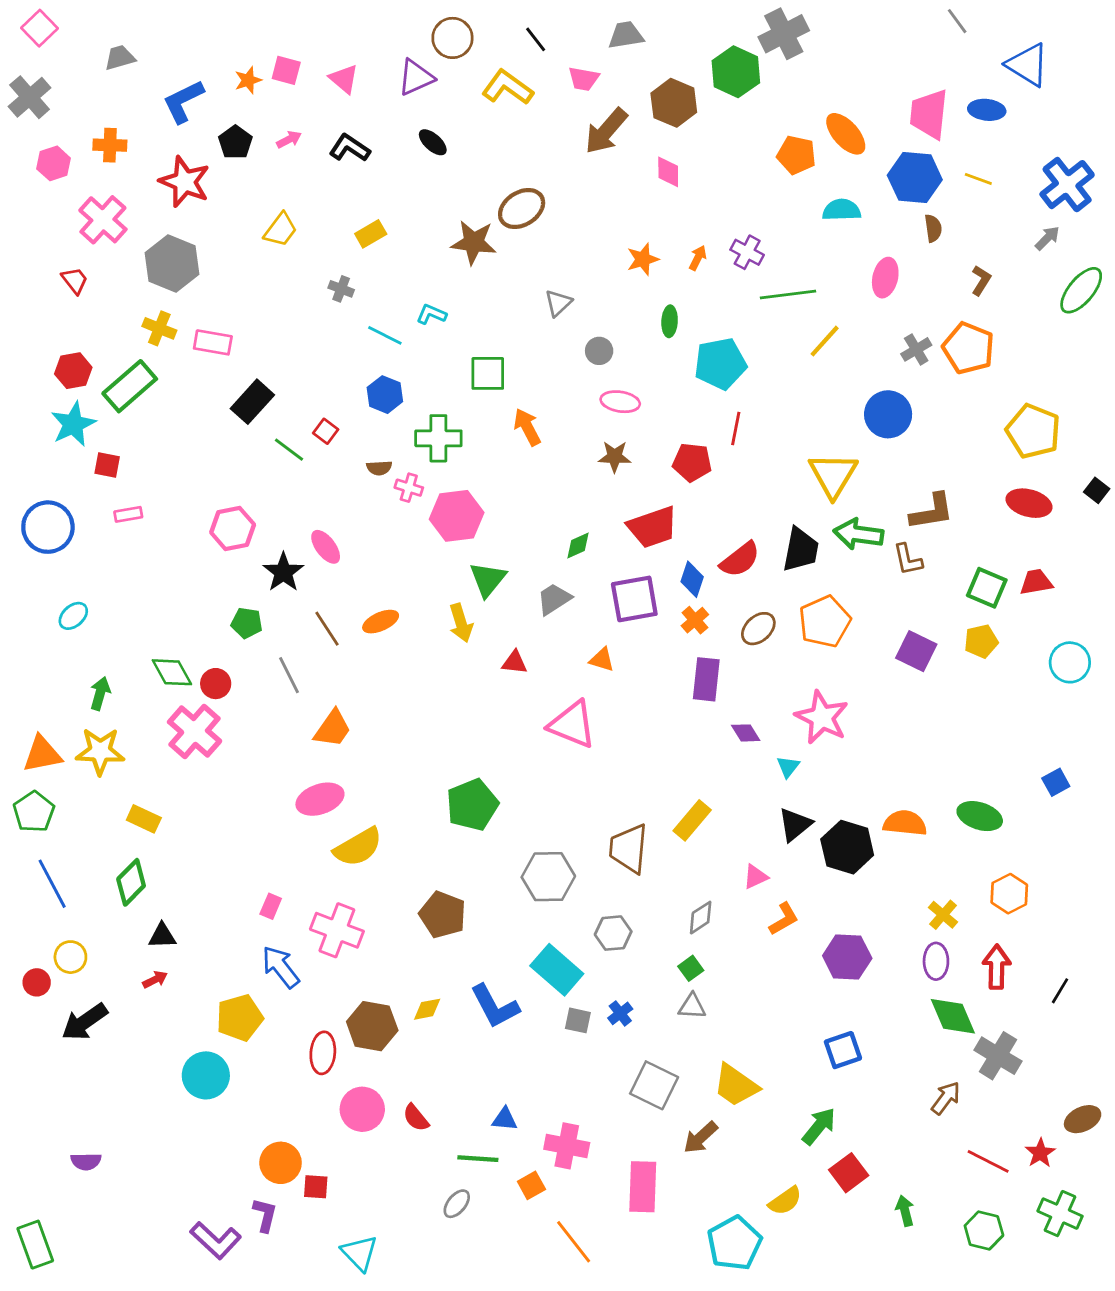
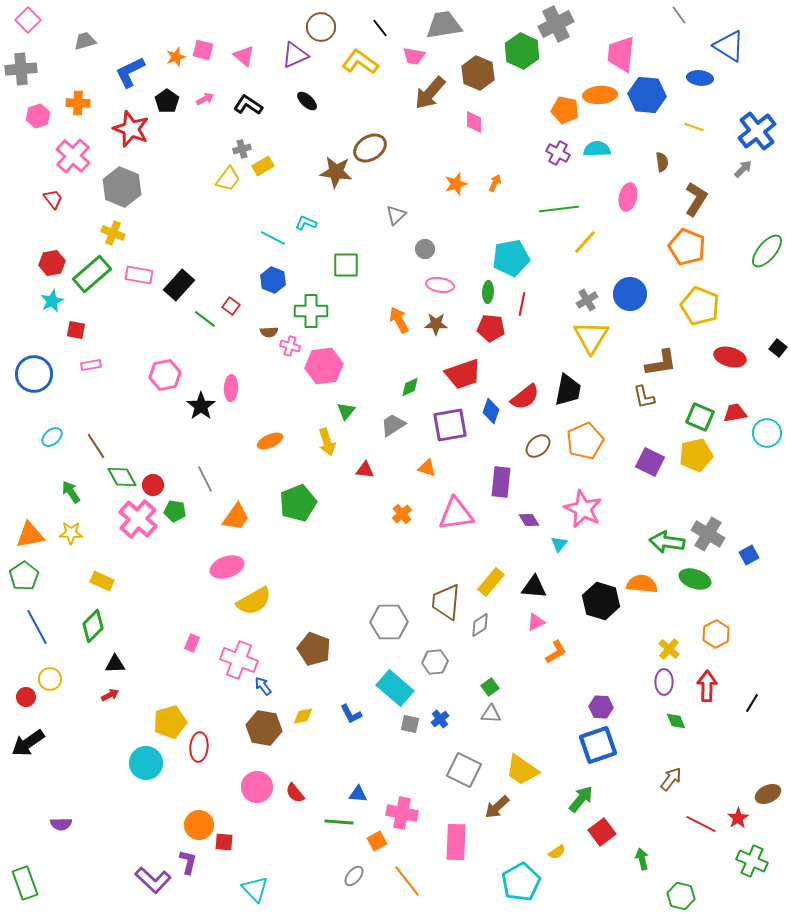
gray trapezoid: (626, 35) -> (444, 25), size x1.4
gray cross: (30, 97) -> (21, 69), turned 36
pink trapezoid: (929, 114) -> (621, 54), moved
orange ellipse: (846, 134) -> (600, 95), turned -52
blue hexagon: (915, 178) -> (647, 95), moved
yellow trapezoid: (281, 230) -> (228, 179), moved
purple cross: (747, 252) -> (558, 153), moved
brown L-shape: (981, 280) -> (696, 199), size x1.6
gray cross: (341, 289) -> (242, 149), moved, turned -36
green ellipse: (1081, 290) -> (767, 251), moved
green ellipse: (670, 321) -> (488, 292), moved
pink rectangle: (213, 342) -> (139, 275), moved
gray cross: (916, 349) -> (587, 300), moved
cyan star: (73, 424) -> (52, 301), size x0.7
orange arrow: (527, 427) -> (399, 320), moved
yellow pentagon: (1033, 431) -> (700, 306), moved
green arrow: (858, 534) -> (667, 542), moved
pink ellipse: (326, 547) -> (231, 388), turned 40
green triangle: (488, 579) -> (346, 411), size x0.7
orange cross: (695, 620) -> (402, 514), moved
green pentagon: (247, 623) -> (175, 511), moved
brown line: (327, 629) -> (96, 446), moved
yellow pentagon: (981, 641) -> (696, 455), size x1.4
cyan circle: (1070, 662) -> (767, 433), moved
green arrow: (100, 693) -> (71, 492), turned -50
pink triangle: (572, 724) -> (456, 514), moved, turned -30
yellow star: (100, 751) -> (71, 533), size x0.7
green pentagon: (472, 805) -> (298, 503), moved
black triangle: (795, 825) -> (534, 587), moved, turned 44
gray diamond: (701, 918) -> (480, 625), moved
purple hexagon: (847, 957) -> (601, 707), moved, size x0.7
blue arrow: (281, 967) -> (263, 686), moved, size x0.6
blue L-shape: (495, 1006) -> (351, 714), size x0.6
green diamond: (953, 1016) -> (676, 721), size x0.6
black arrow: (85, 1022) -> (28, 743), moved
blue square: (843, 1050) -> (598, 745), size x1.4
red ellipse: (323, 1053) -> (199, 747), moved
gray cross: (998, 1056) -> (708, 534), moved
yellow semicircle: (785, 1201) -> (557, 852), size x0.7
gray ellipse: (457, 1204) -> (354, 876), moved
green hexagon: (984, 1230) -> (681, 896), moved

